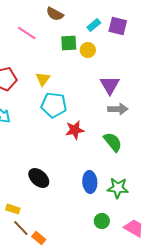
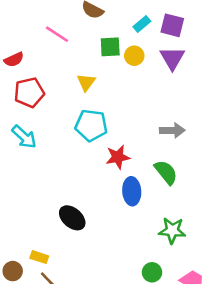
yellow triangle: (43, 79) -> (86, 82), moved
purple triangle: (110, 85) -> (172, 58), moved
blue ellipse: (90, 182) -> (132, 191), moved

